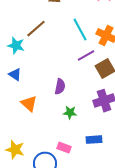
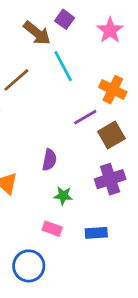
cyan line: (80, 30) -> (63, 66), moved
pink rectangle: (64, 148) -> (52, 229), moved

